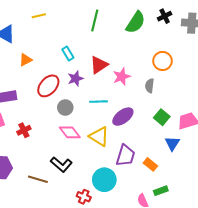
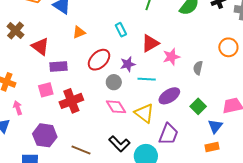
orange circle: (163, 61) -> (228, 47), moved
purple star: (75, 79) -> (128, 64), moved
green square: (162, 117) -> (198, 106), moved
red cross: (24, 130) -> (71, 101), size x1.6
orange rectangle: (150, 164) -> (212, 147), moved, turned -56
black L-shape: (61, 165) -> (119, 144), moved

